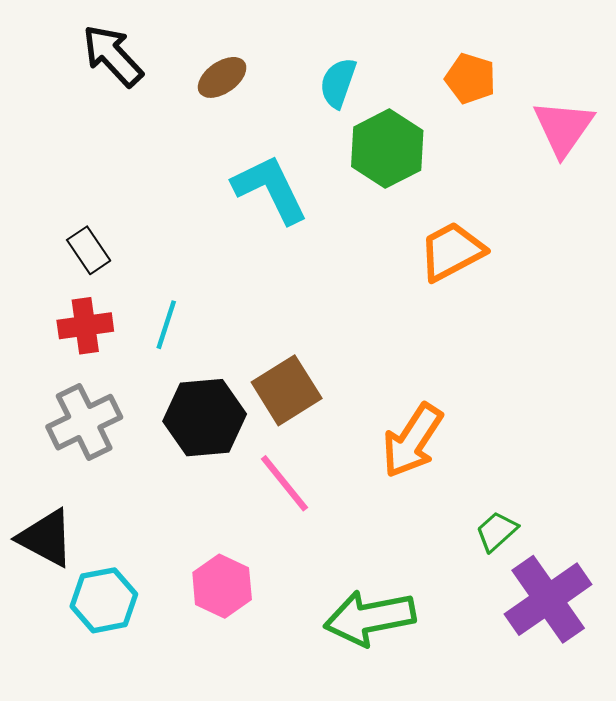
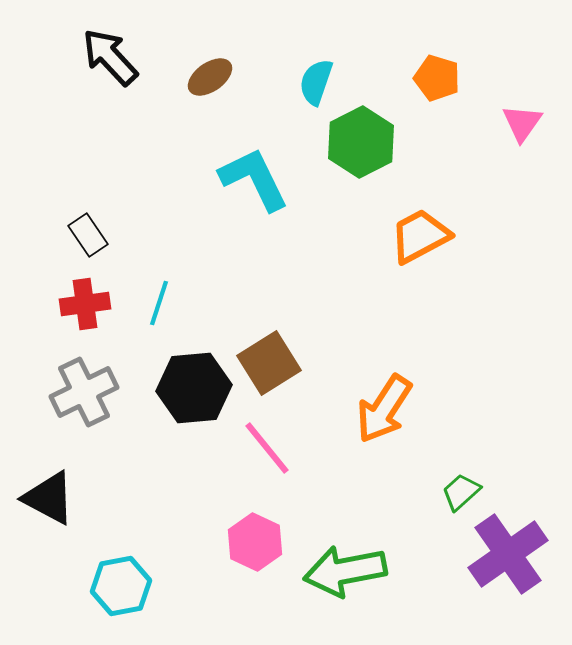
pink triangle: (563, 128) -> (522, 123), size x0.7
pink hexagon: (222, 586) -> (255, 542), moved
cyan hexagon: (104, 600) -> (121, 586), moved

